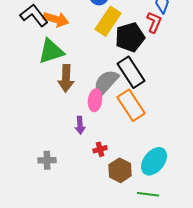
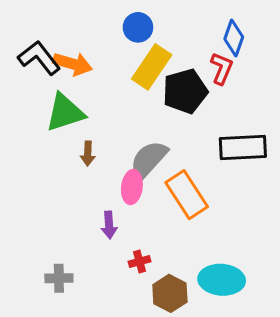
black rectangle: (131, 72) -> (243, 147), moved, turned -60
brown arrow: (66, 78) -> (88, 154), size x0.6
cyan ellipse: (154, 161) -> (222, 280), turned 56

